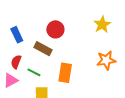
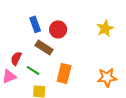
blue rectangle: (17, 35) -> (35, 24), moved
orange star: (106, 60) -> (107, 77), moved

